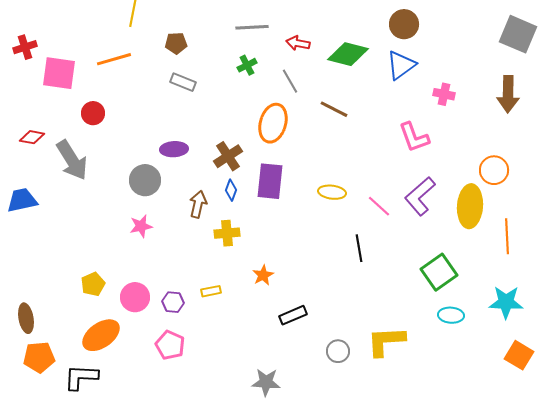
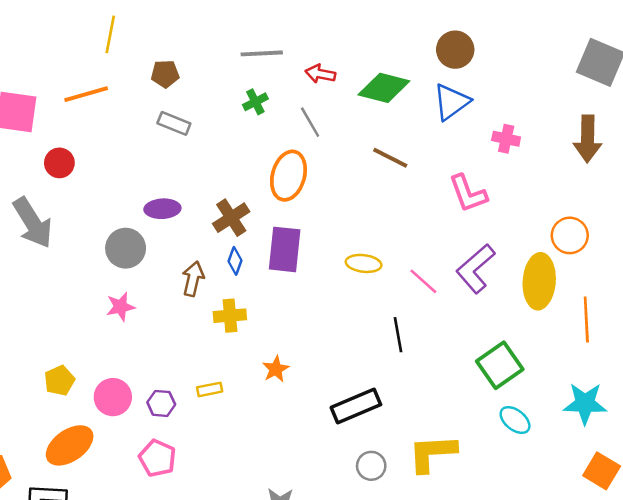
brown line: (334, 109) -> (390, 158), moved
black rectangle: (293, 315) -> (356, 406), moved, size x1.4
cyan ellipse: (451, 315) -> (515, 420), turned 35

